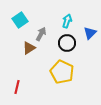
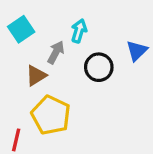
cyan arrow: (67, 21) -> (79, 31), moved
yellow pentagon: (62, 72) -> (51, 115), moved

